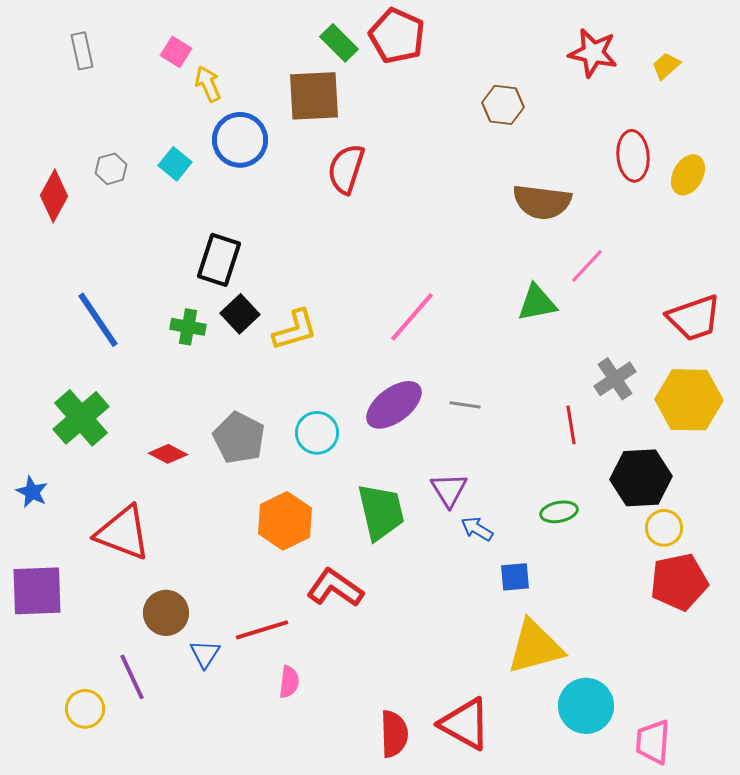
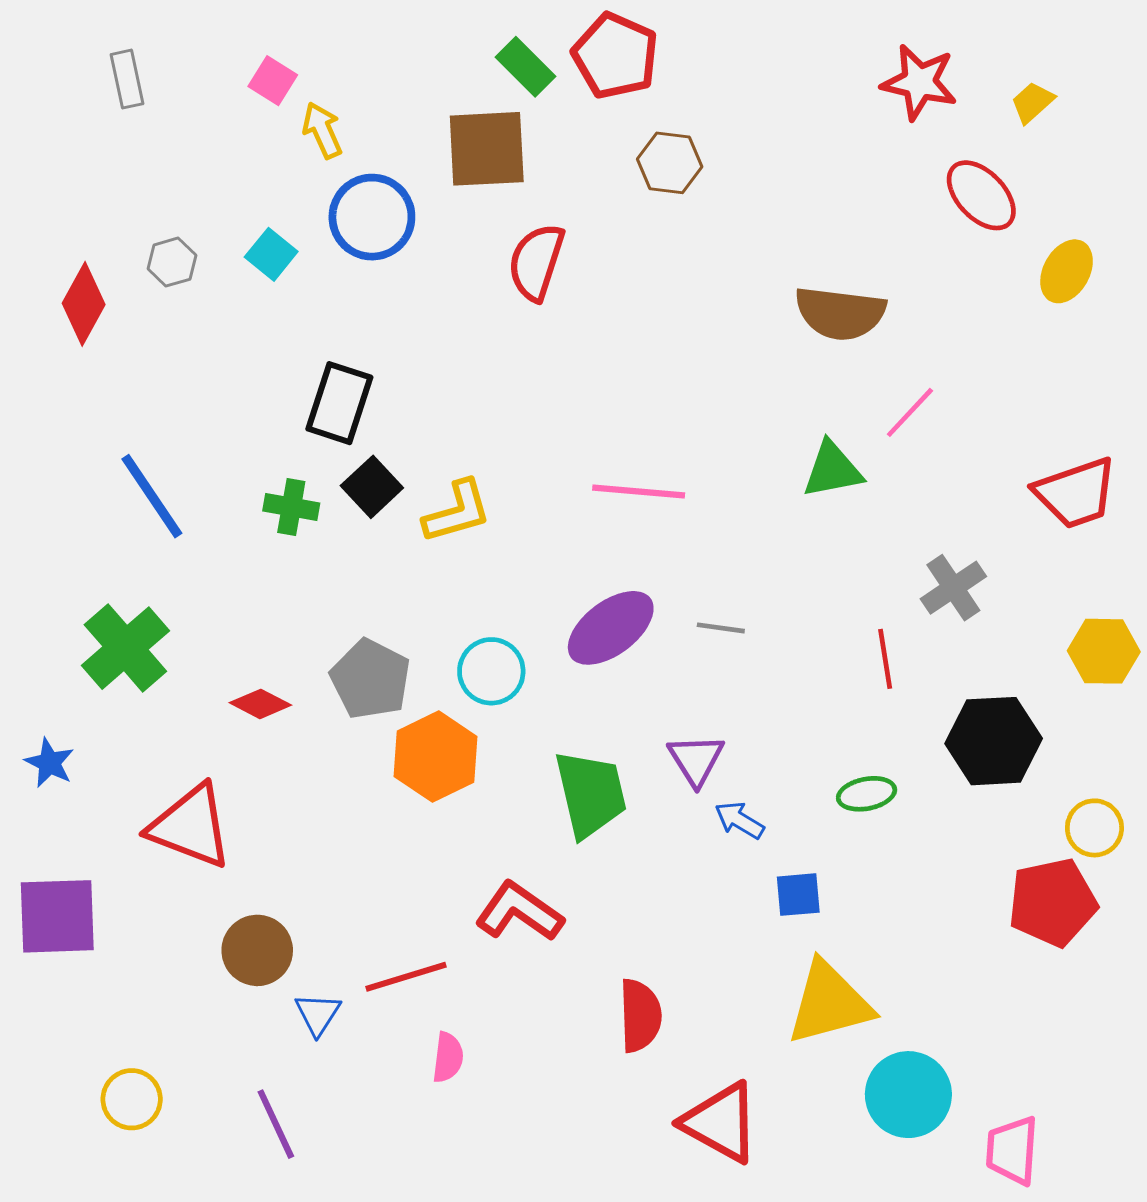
brown hexagon: (503, 105) -> (670, 163), moved
red ellipse: (633, 156) -> (981, 195), moved, turned -39
pink line: (412, 317) -> (639, 491), turned 54
yellow hexagon: (689, 400) -> (1104, 651), moved, size x0.7
orange hexagon: (285, 521) -> (436, 757), moved
yellow circle: (664, 528) -> (1094, 828), moved
purple line: (132, 677) -> (276, 1124), moved
red semicircle: (394, 734) -> (640, 1016), moved

